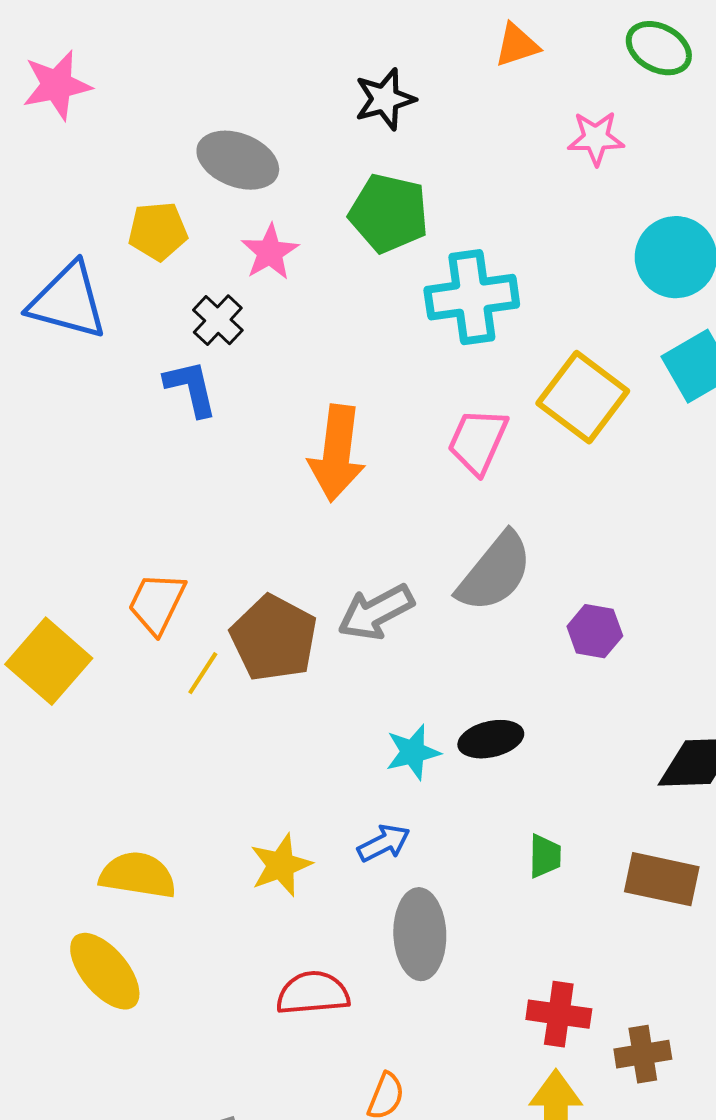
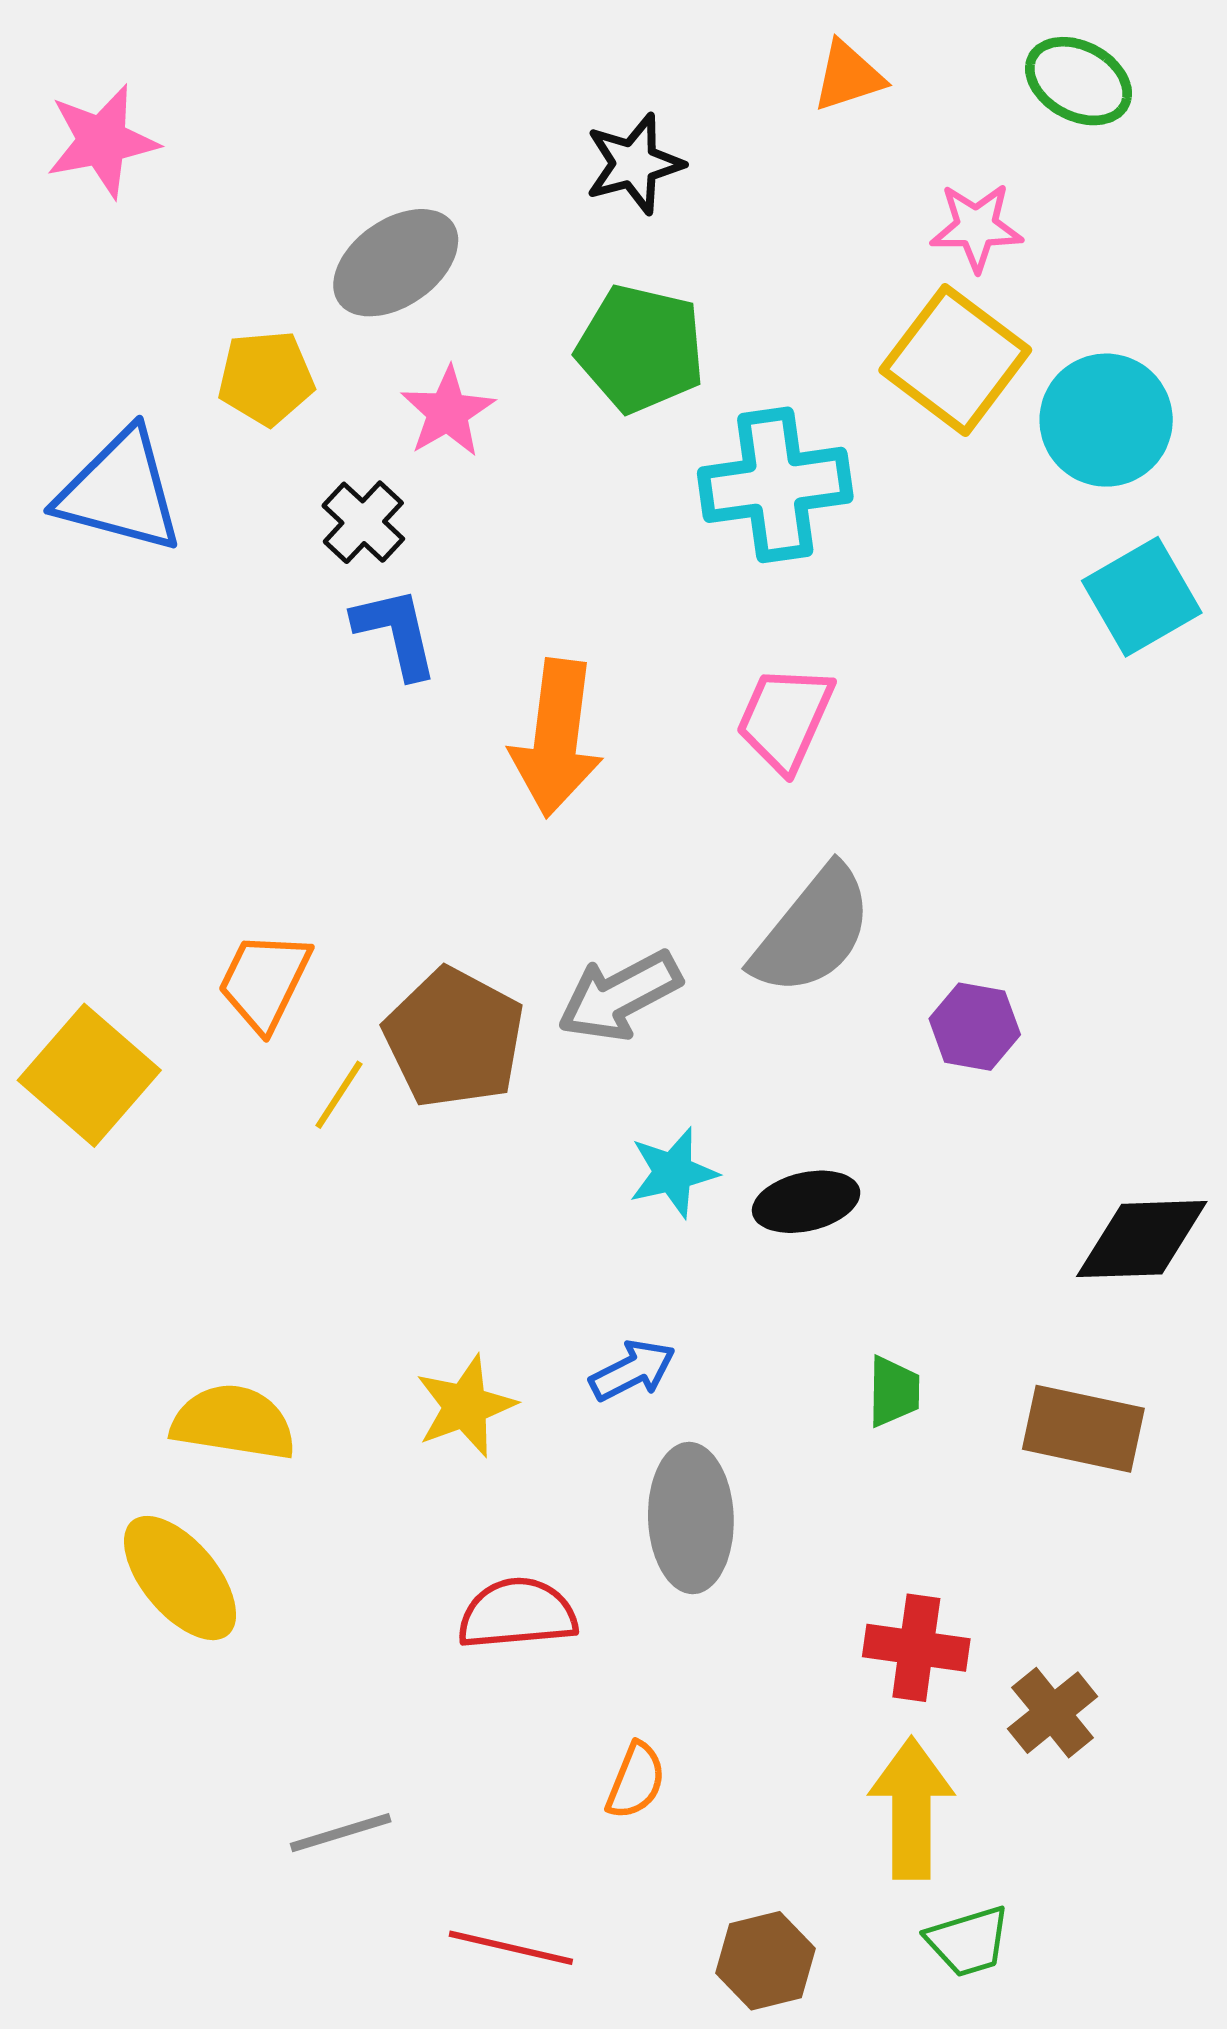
gray ellipse: (238, 160) -> (396, 263), turned -56
blue L-shape: (191, 388) -> (396, 633), moved
yellow square: (583, 397) -> (955, 360), moved
cyan star: (413, 752) -> (673, 1173), moved
brown cross: (643, 1054) -> (1053, 1713), turned -30

